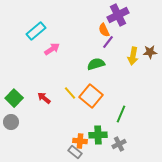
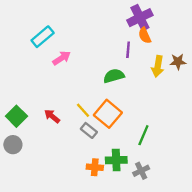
orange semicircle: (104, 30) -> (145, 35), moved
purple line: (108, 42) -> (128, 50), turned -32
gray rectangle: (75, 152) -> (89, 130), moved

